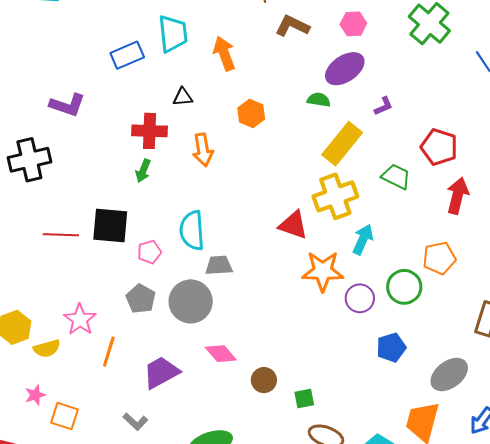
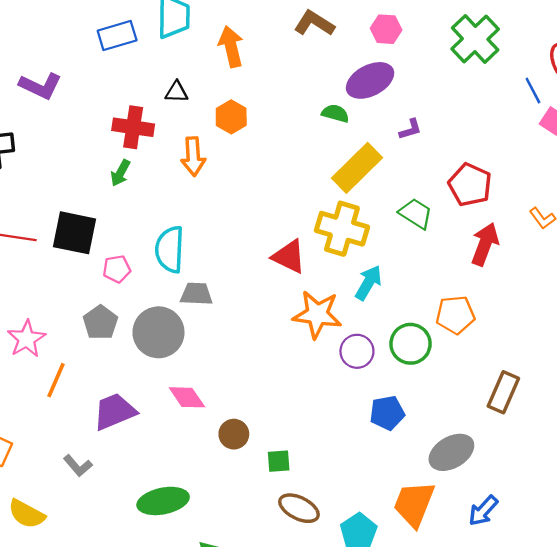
orange hexagon: (251, 113) -> (231, 117), moved
yellow cross: (335, 196) -> (342, 229), turned 30

